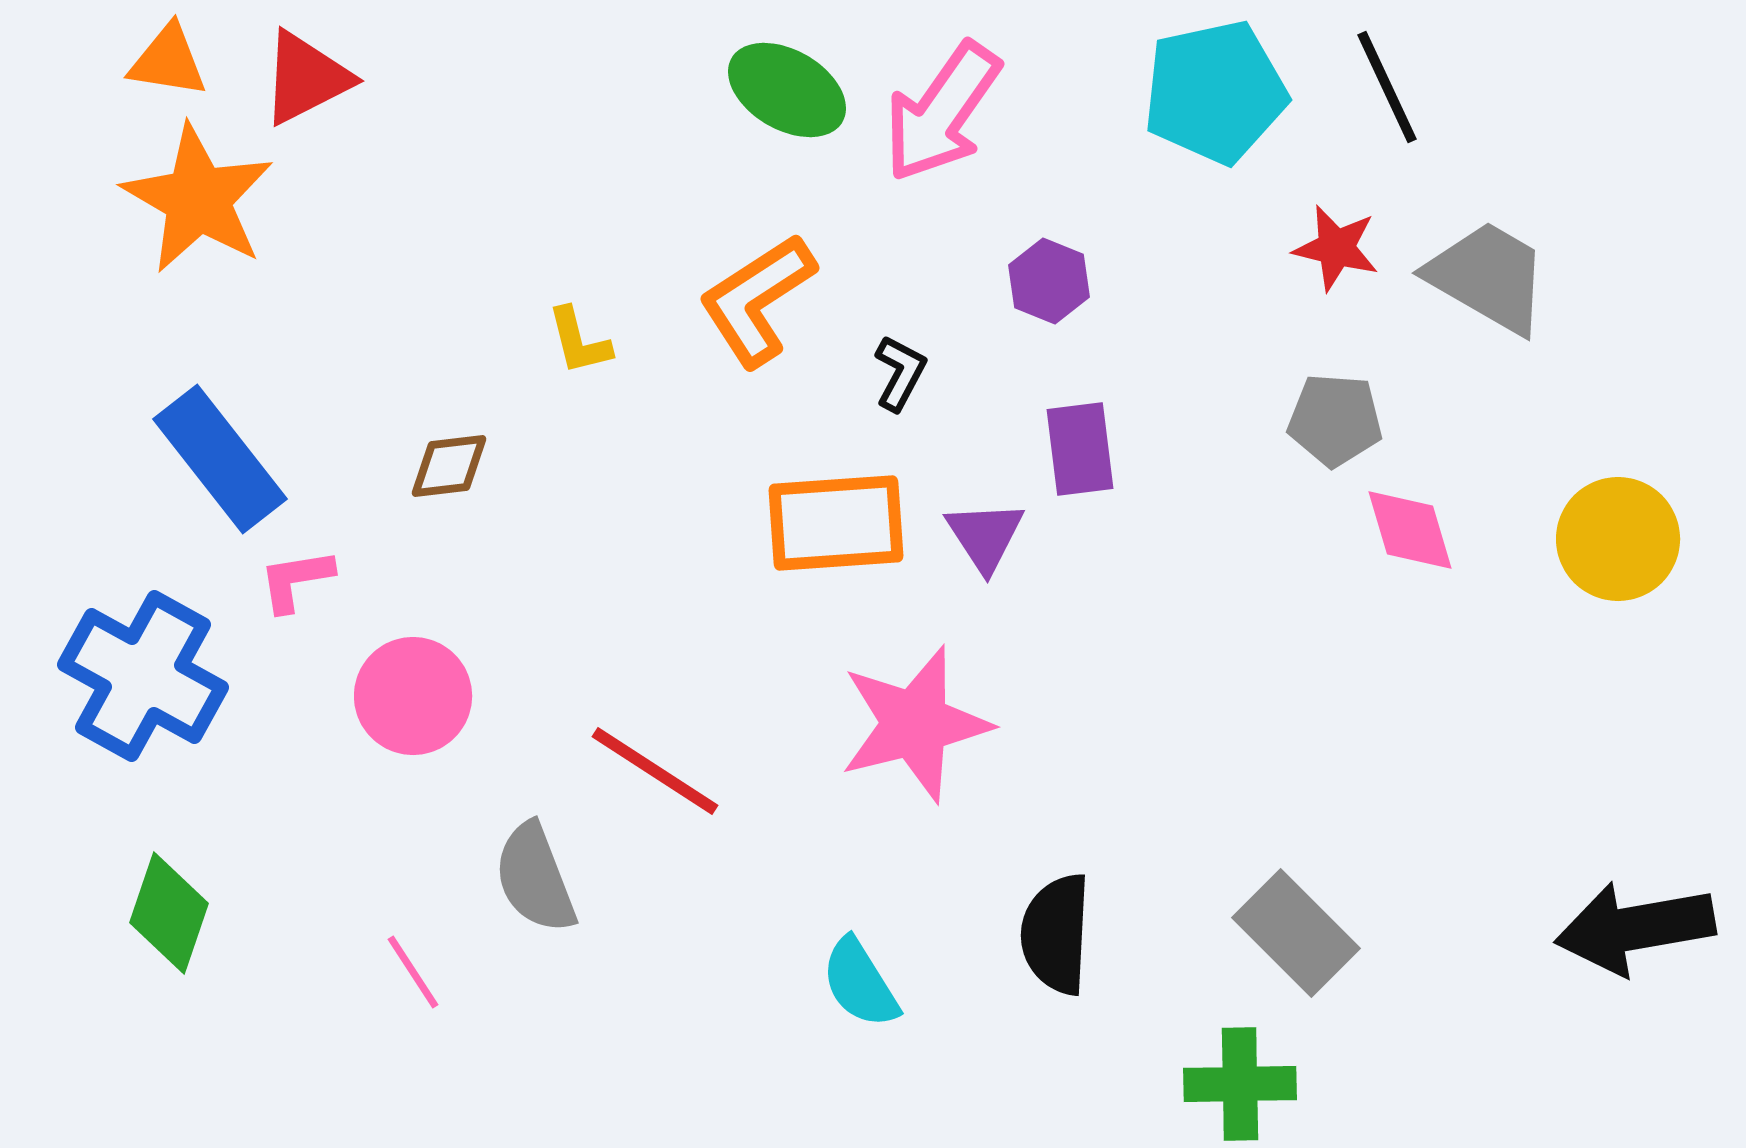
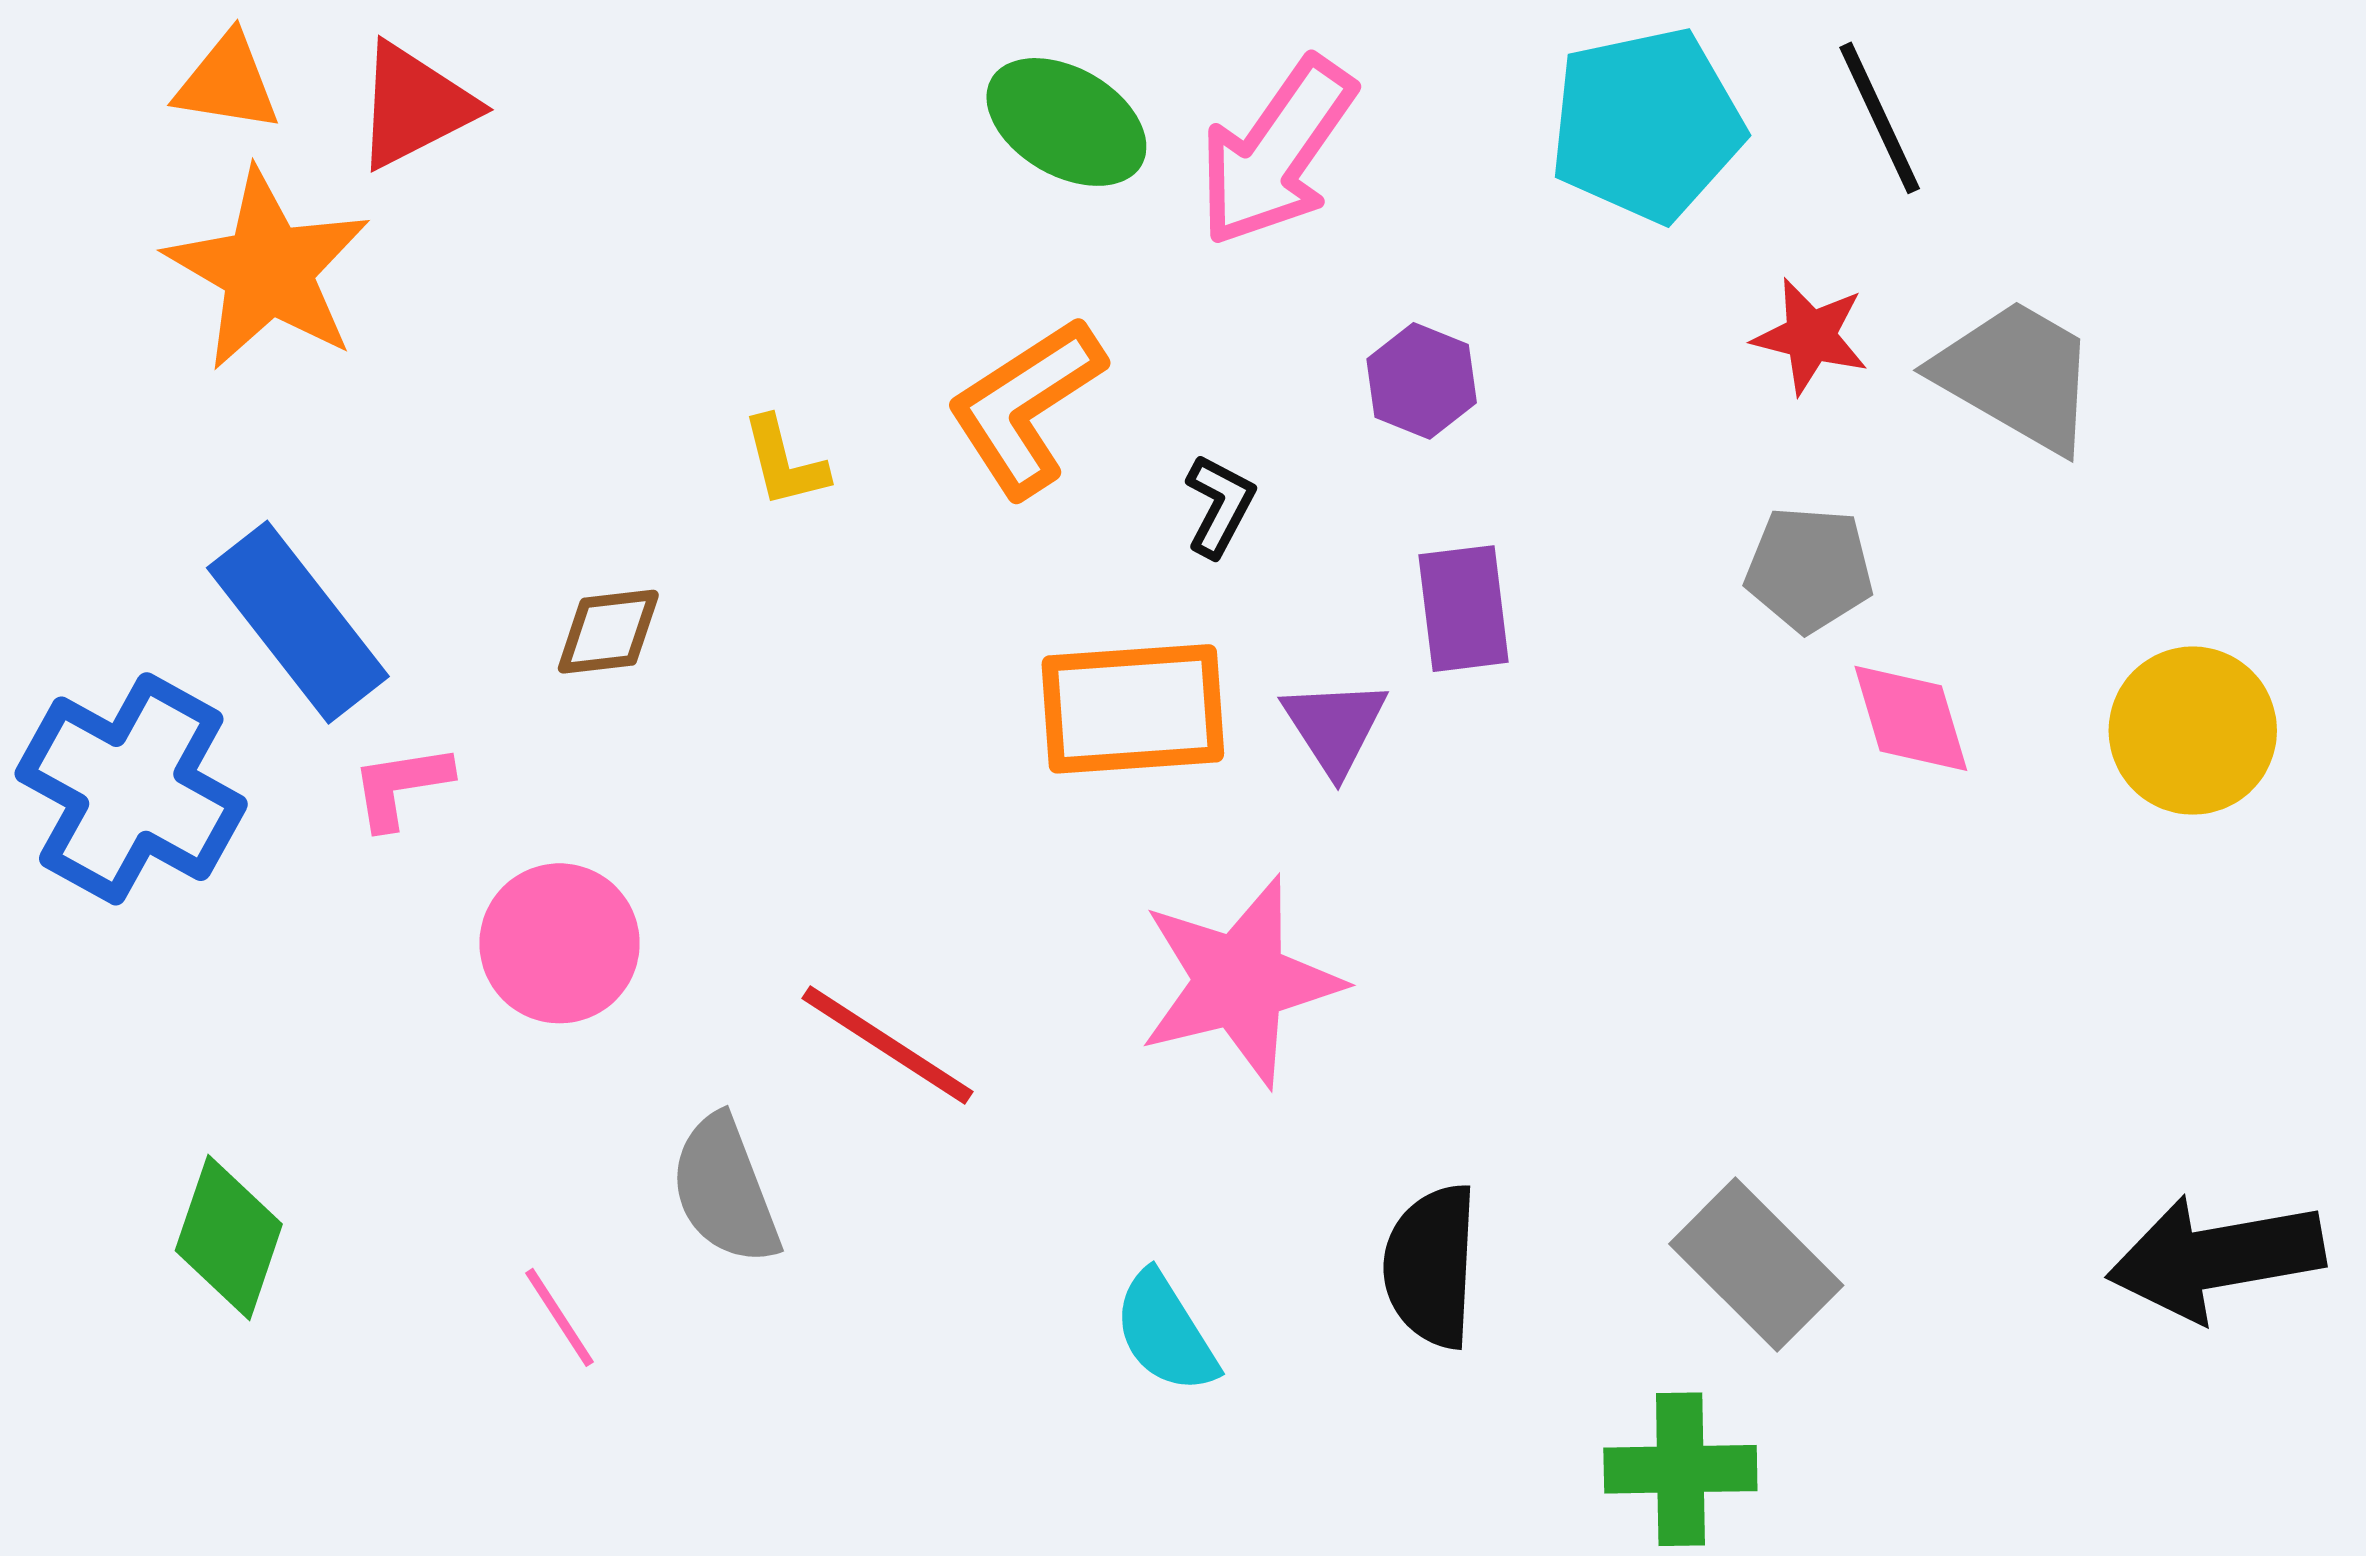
blue cross: (143, 676) -> (131, 789), moved

